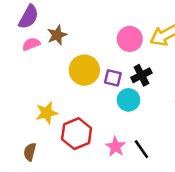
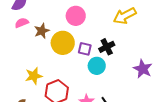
brown star: (57, 35) -> (42, 31), moved
pink circle: (130, 39) -> (76, 16), moved

